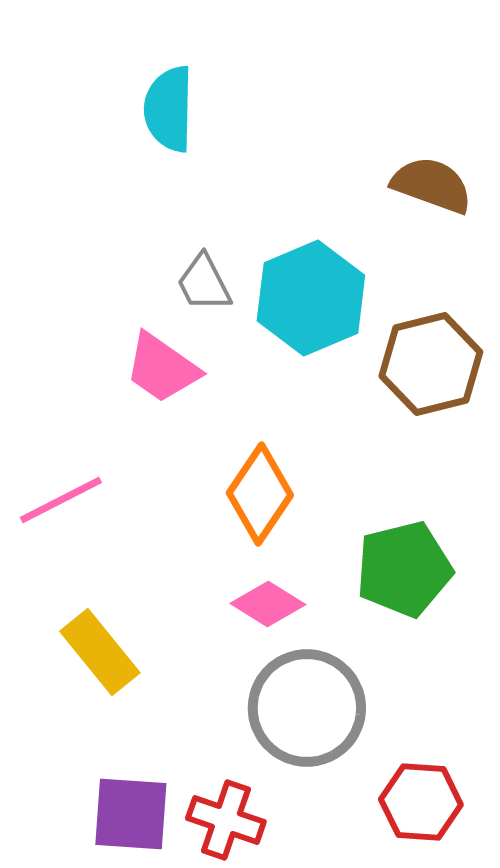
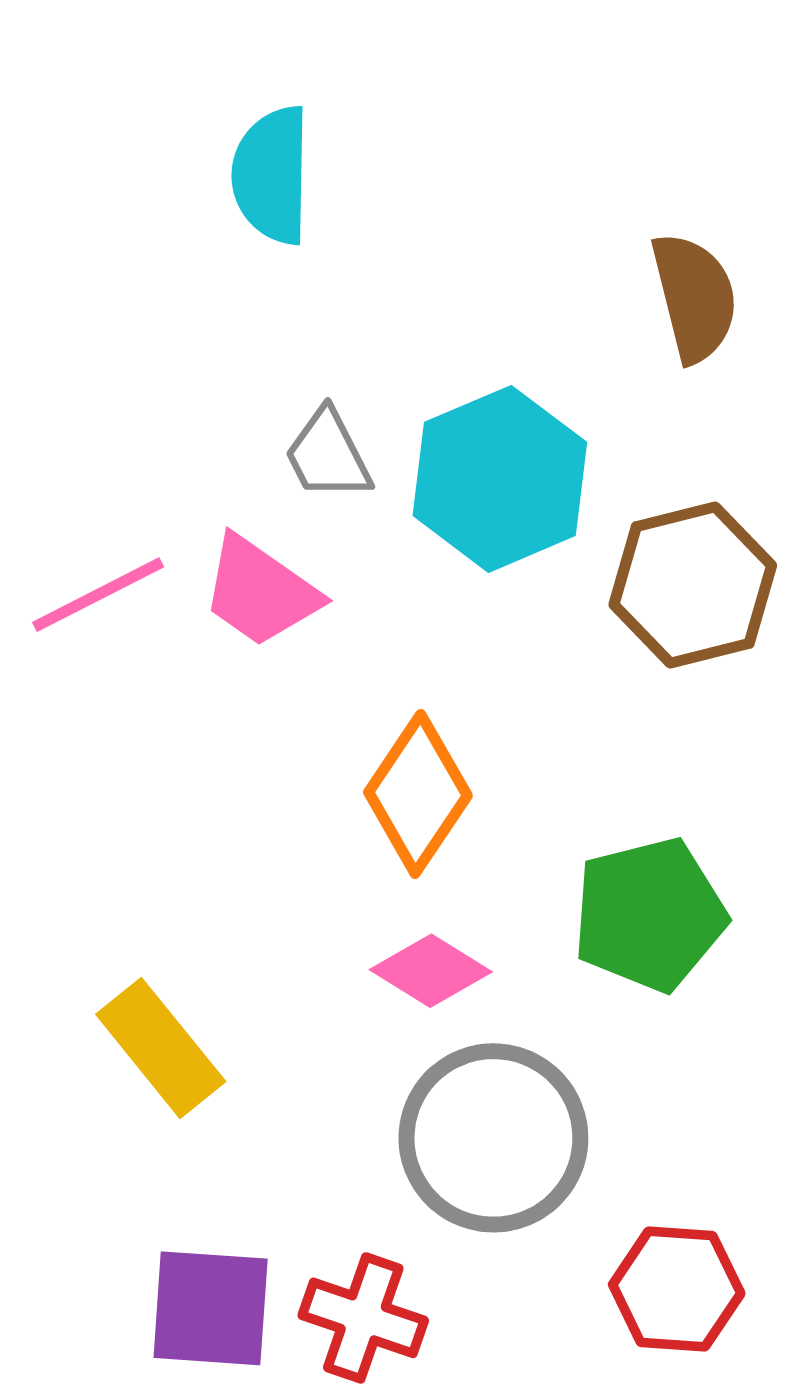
brown semicircle: (432, 185) -> (694, 297), turned 56
pink line: (61, 500) -> (98, 595), moved

